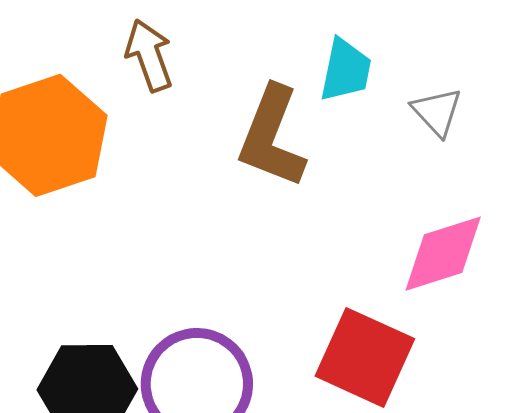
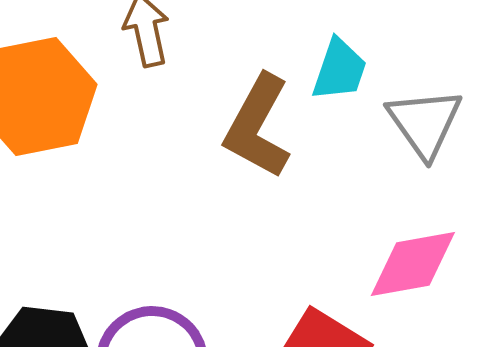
gray triangle: (437, 112) -> (425, 123), size x1.5

